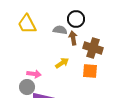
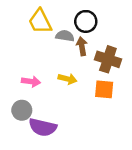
yellow trapezoid: (27, 24) -> (40, 21), moved
yellow arrow: (62, 63) -> (68, 79), turned 48
pink arrow: (34, 74) -> (31, 82), moved

